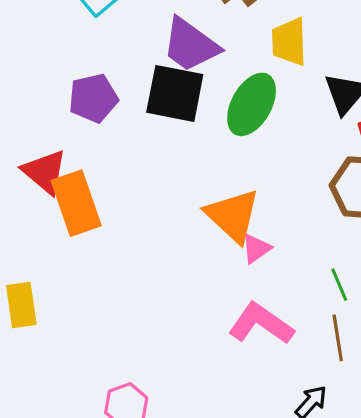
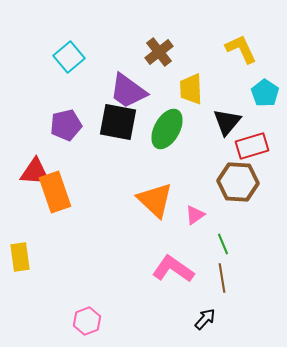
red triangle: (45, 172) -> (35, 172), turned -36
pink triangle: (256, 249) -> (195, 215), moved

